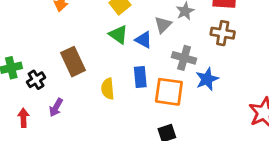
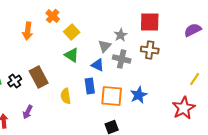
blue triangle: (144, 40) -> (98, 65), moved
gray cross: (184, 58) -> (122, 59), moved
blue star: (207, 79) -> (139, 95), moved
black cross: (36, 80) -> (15, 81), moved

